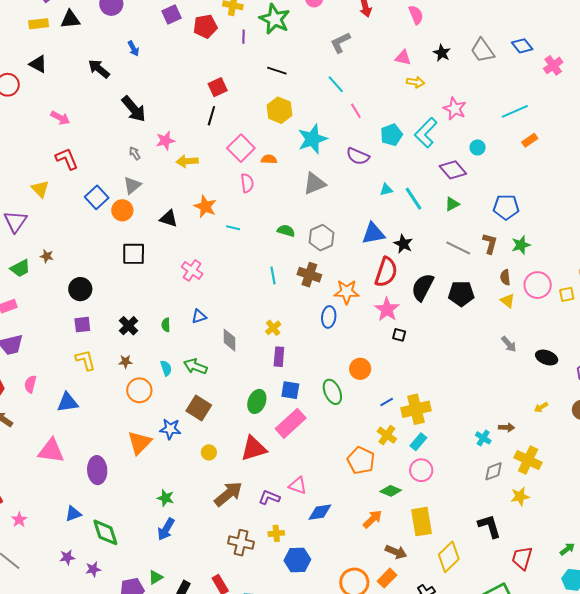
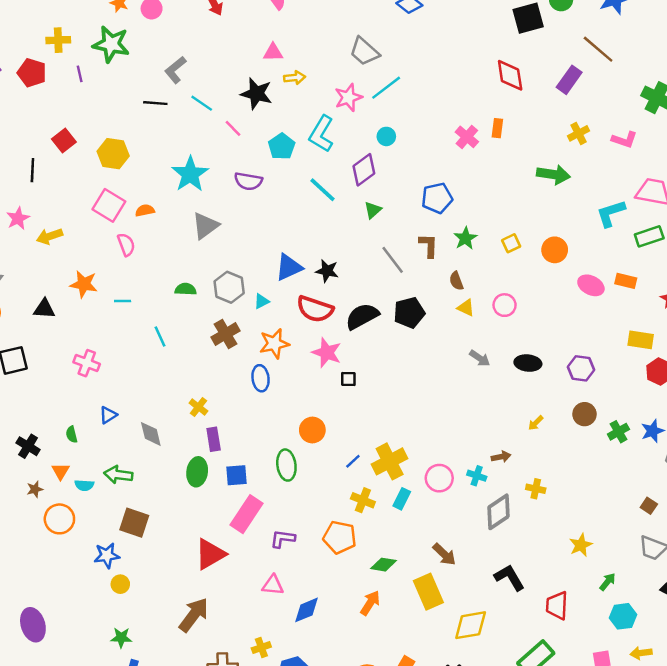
red pentagon: (205, 26) -> (32, 73), turned -30
gray L-shape: (340, 43) -> (175, 70), moved
gray trapezoid: (482, 50) -> (364, 52), moved
black star: (442, 53) -> (256, 94), moved, size x1.5
pink cross: (553, 65) -> (467, 137), moved
black line: (277, 71) -> (155, 103), moved
pink star: (455, 109) -> (348, 97), turned -30
yellow hexagon: (279, 110) -> (113, 154), moved
cyan line: (515, 111) -> (386, 88), moved
black line: (211, 116) -> (32, 170), moved
orange rectangle: (530, 140) -> (497, 128), moved, turned -35
purple diamond: (453, 170) -> (364, 170), turned -72
cyan triangle: (386, 190) -> (262, 301), moved
cyan line: (413, 199) -> (323, 190), moved
gray line: (458, 248) -> (393, 260), turned 40
red semicircle: (386, 272) -> (315, 309), turned 104
cyan line: (273, 275) -> (160, 336), moved
brown cross: (309, 275) -> (226, 334), turned -35
pink circle: (538, 285) -> (505, 305), moved, size x0.7
black semicircle: (423, 287) -> (362, 316), turned 48
yellow square: (567, 294) -> (511, 243), moved
cyan semicircle: (166, 368) -> (84, 485), turned 126
green ellipse: (332, 392) -> (286, 465), turned 30
green ellipse: (257, 401) -> (197, 472), moved
orange triangle: (140, 443) -> (61, 471), moved, size x0.6
yellow circle: (209, 452) -> (120, 584), moved
yellow cross: (528, 460) -> (536, 489), size x0.6
pink circle: (421, 470) -> (439, 478), moved
gray diamond: (494, 471) -> (498, 512), size x1.4
yellow star: (520, 496) -> (581, 545), moved
purple L-shape: (269, 497) -> (283, 539), moved
brown arrow: (396, 552) -> (444, 554), moved, turned 35
yellow diamond: (449, 557) -> (471, 625), turned 48

